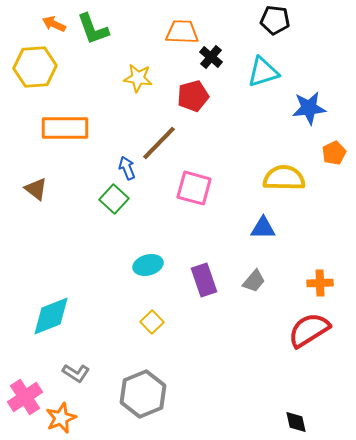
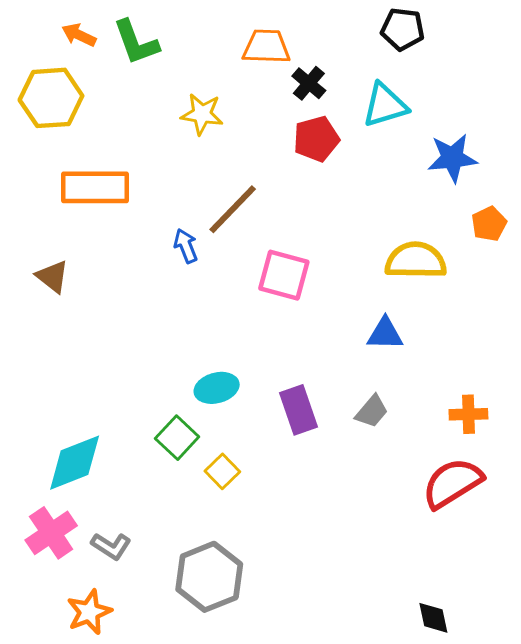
red pentagon: (193, 96) -> (316, 139), moved
green square: (114, 199) -> (177, 438), moved
pink cross: (25, 397) -> (51, 533), moved

